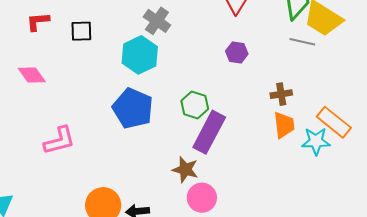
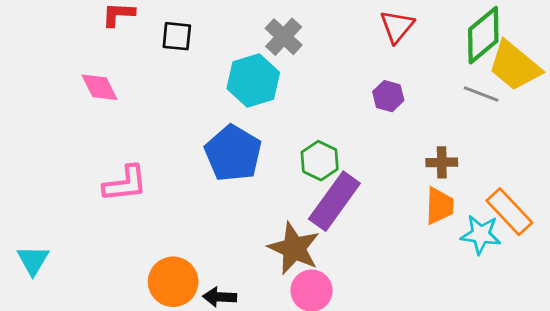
brown star: (185, 170) -> (294, 248), size x1.4

